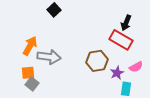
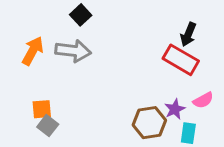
orange arrow: (30, 46) -> (33, 51), moved
gray arrow: (49, 57) -> (73, 51), moved
brown hexagon: (97, 61) -> (149, 123), moved

